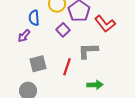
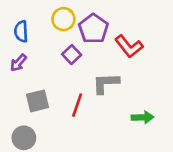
blue semicircle: (34, 18) -> (21, 31), moved
green arrow: (95, 85) -> (143, 117), moved

